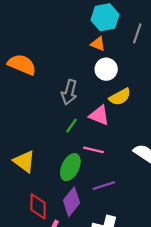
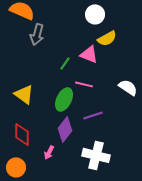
gray arrow: (69, 92) -> (37, 34), moved
red diamond: (38, 206) -> (22, 134), moved

